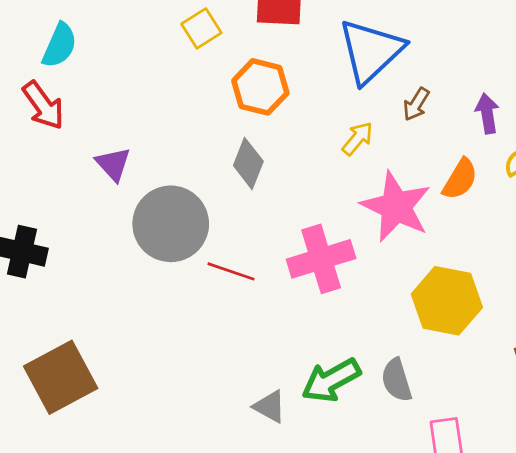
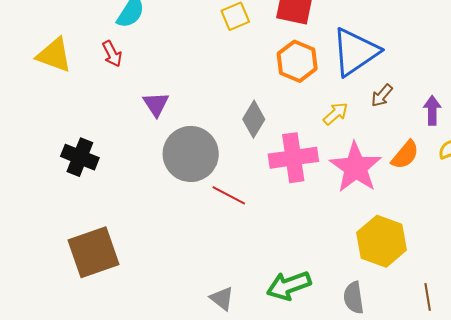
orange hexagon: (260, 87) -> (297, 61), moved
red arrow: (43, 105) -> (112, 54), size x0.7
pink cross: (321, 259) -> (293, 158), moved
gray semicircle: (397, 380) -> (354, 298), moved
gray triangle: (270, 407) -> (222, 298), moved

